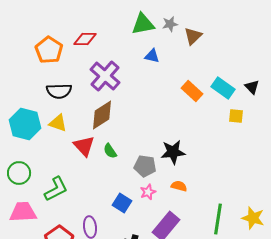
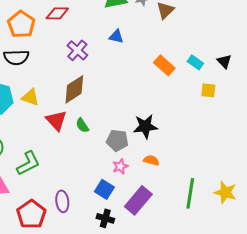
blue triangle: (152, 56) -> (116, 36), moved
purple cross: (105, 76) -> (77, 50), size x0.7
cyan rectangle: (223, 88) -> (195, 62), size x0.7
black semicircle: (59, 91) -> (16, 57), moved
blue square: (122, 203) -> (104, 189), moved

